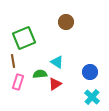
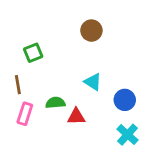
green square: (24, 38) -> (33, 53), size x0.6
cyan triangle: (57, 62) -> (93, 82), moved
red triangle: (55, 84) -> (76, 117), turned 32

